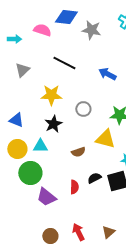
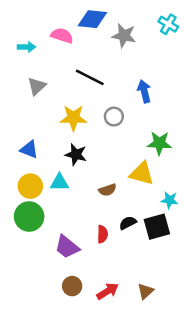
blue arrow: (107, 74) -> (144, 91), turned 48
gray circle: (83, 109) -> (114, 117), moved
black star: (53, 124) -> (76, 155), turned -30
green circle: (30, 173) -> (29, 216), moved
red arrow: (78, 232) -> (108, 291), turned 84
brown circle: (50, 236) -> (72, 286), moved

